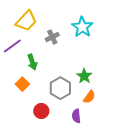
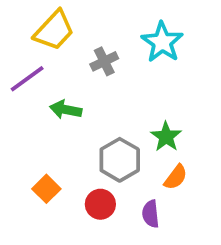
green arrow: (32, 62) -> (66, 110), turned 119
orange square: (22, 84) -> (46, 189), moved
red circle: (41, 111) -> (100, 204), moved

